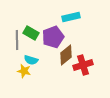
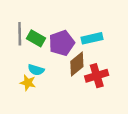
cyan rectangle: (71, 17) -> (92, 38), moved
gray line: (17, 40) -> (20, 34), moved

